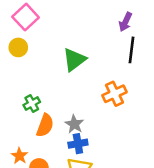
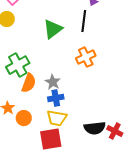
black line: (131, 50) -> (84, 21), moved
green cross: (32, 103) -> (18, 65), size x1.6

